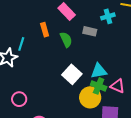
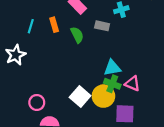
cyan line: (21, 44) -> (31, 26), moved
white square: (72, 74) -> (80, 96), moved
pink circle: (19, 99) -> (37, 102), moved

